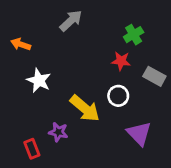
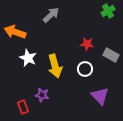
green cross: (134, 35) -> (108, 11), moved
orange arrow: (21, 44) -> (15, 32), size x1.5
yellow arrow: (85, 108) -> (55, 66), moved, turned 35

